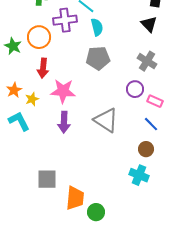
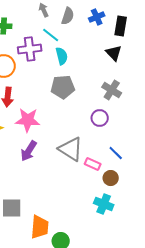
pink rectangle: (155, 101) -> (93, 164), moved
purple arrow: (64, 122) -> (29, 151), turned 30

